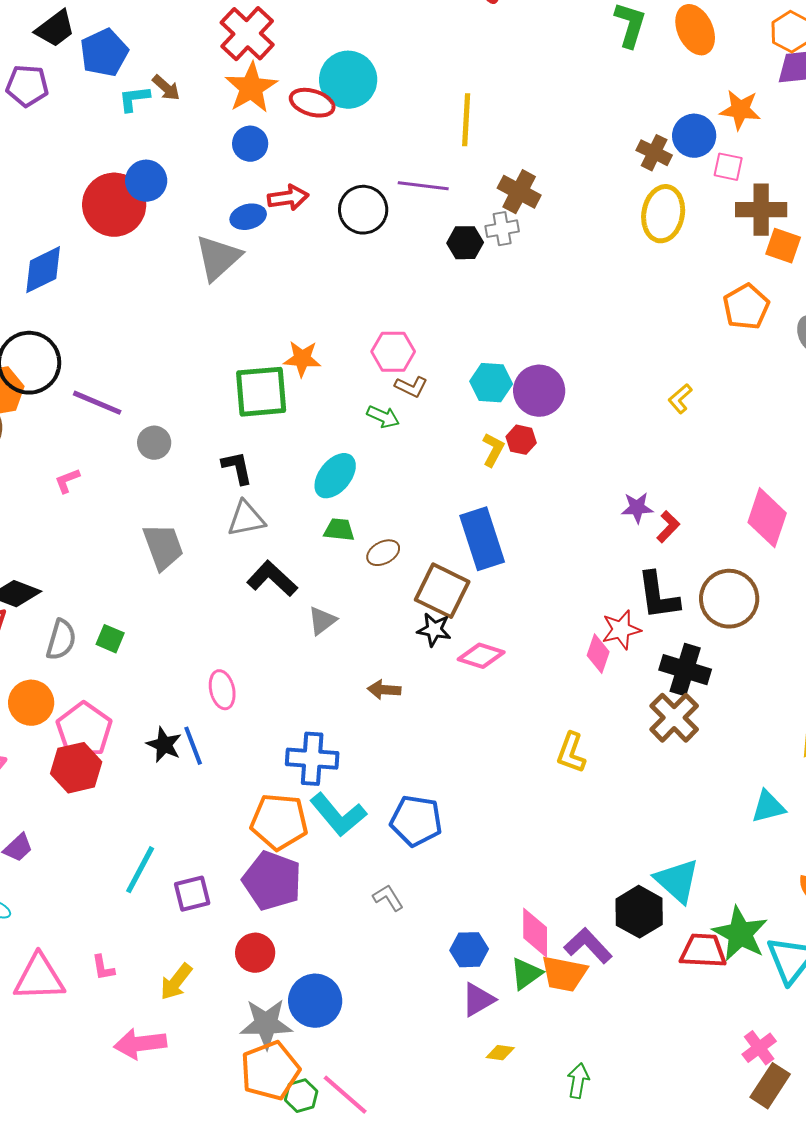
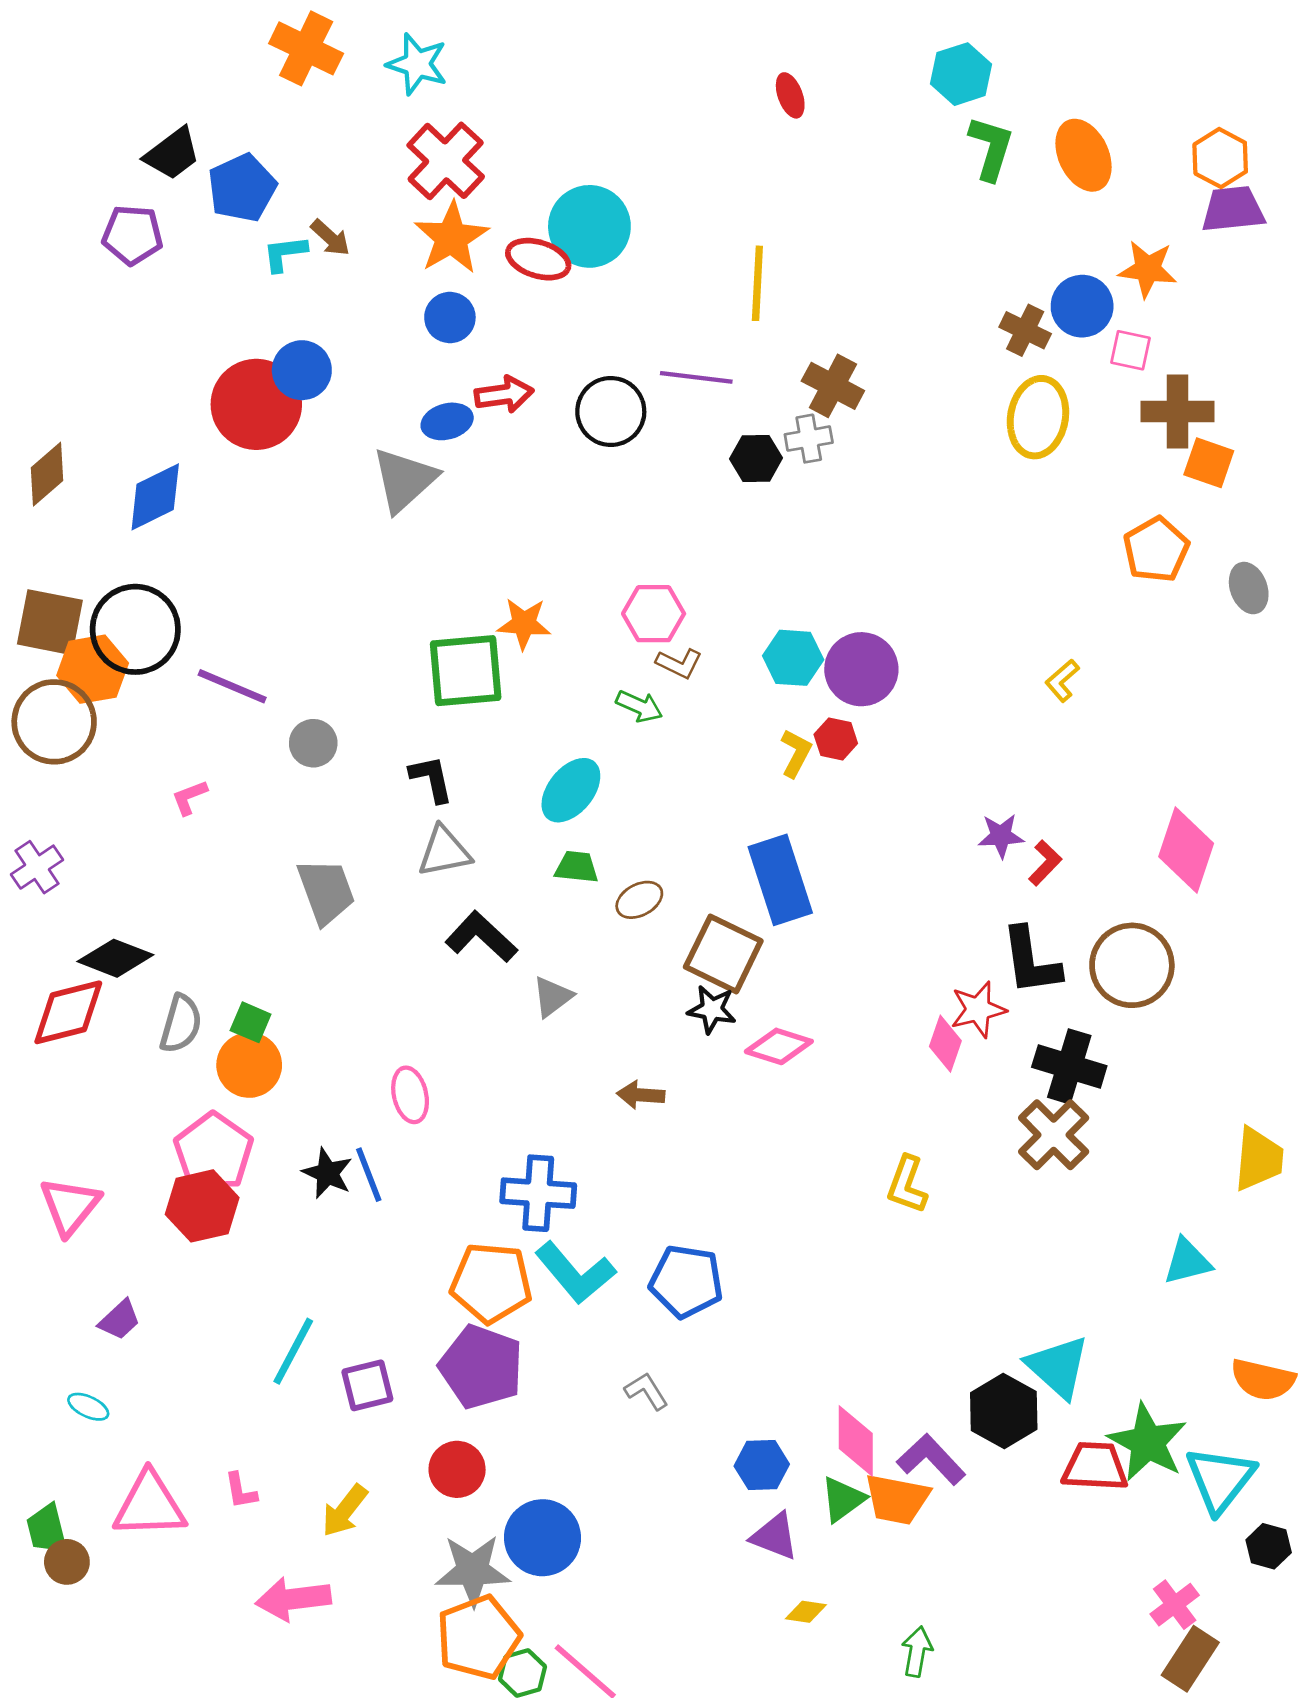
orange circle: (31, 703) -> (249, 1065), moved
purple triangle: (478, 1000) -> (775, 1536), turned 51

